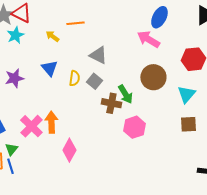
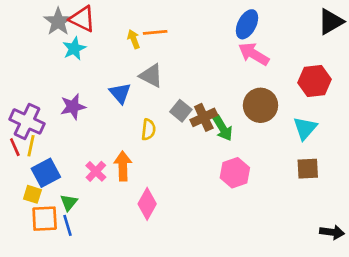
blue ellipse: (159, 17) -> (247, 24), moved
yellow arrow: (52, 36) -> (134, 39), moved, turned 32
gray triangle: (98, 55) -> (151, 76), moved
yellow semicircle: (74, 78) -> (148, 130), moved
brown cross: (111, 103) -> (204, 117), moved, turned -36
pink cross: (31, 126) -> (96, 171), size x0.7

